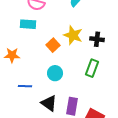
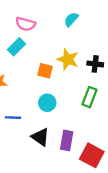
cyan rectangle: (28, 24) -> (16, 47), turned -49
orange square: (53, 45) -> (45, 71), turned -32

